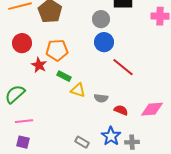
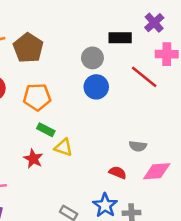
red star: (39, 65) -> (33, 159), moved
red line: (123, 67) -> (144, 77), moved
gray semicircle: (101, 98) -> (138, 146), moved

